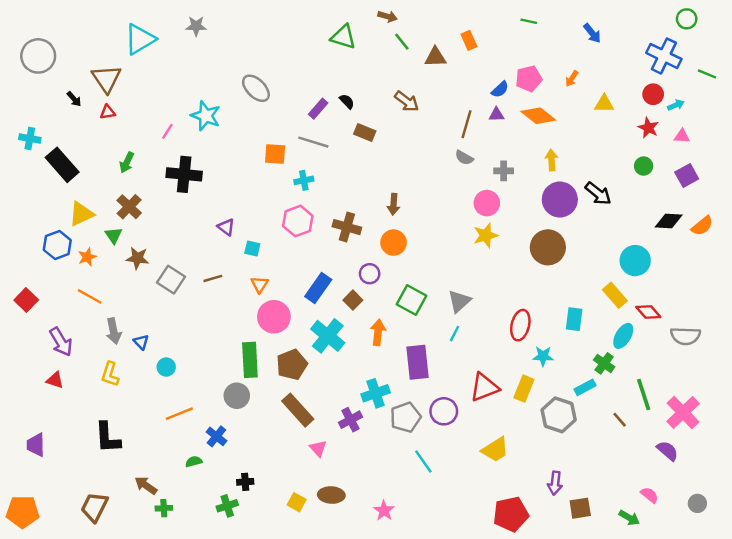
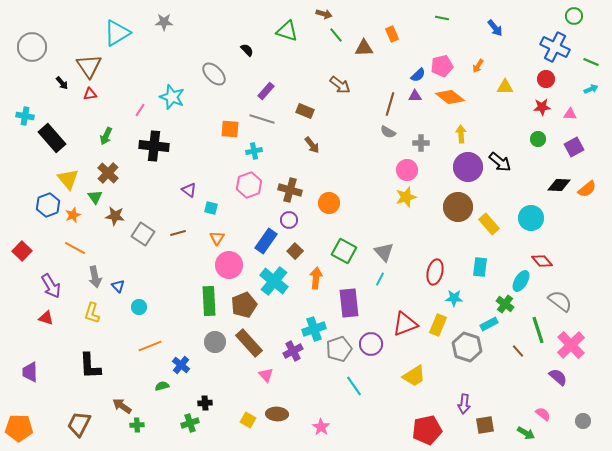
black semicircle: (347, 101) -> (247, 50), moved
cyan arrow: (676, 105) -> (591, 89), moved
red star: (648, 128) -> (542, 107), turned -30
brown arrow: (394, 204) -> (312, 145), moved, turned -42
yellow triangle: (81, 214) -> (68, 179), turned -45
purple circle: (370, 274) -> (289, 220), moved
yellow rectangle: (615, 295) -> (489, 224), moved
gray triangle: (459, 301) -> (384, 252), turned -30
gray semicircle: (685, 336) -> (560, 301), moved, turned -145
gray circle: (237, 396) -> (215, 342), moved

